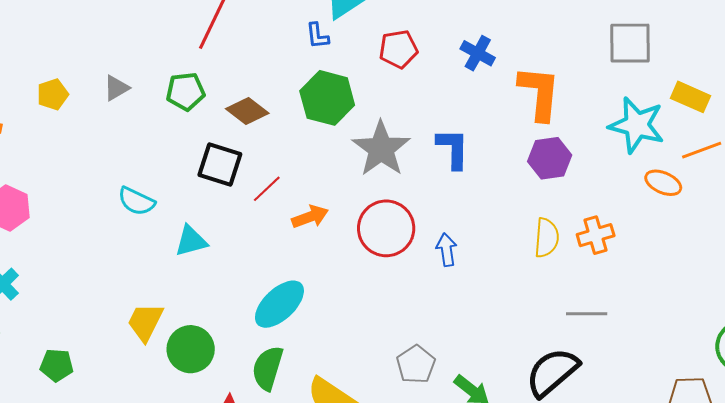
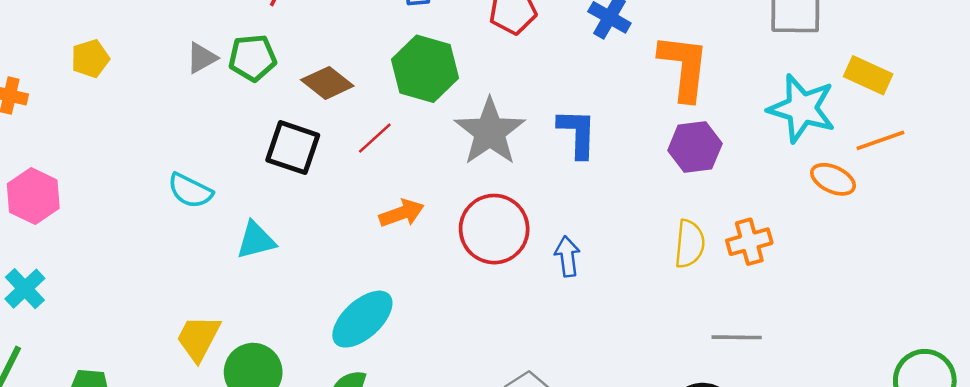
gray triangle: (116, 88) -> (202, 58), moved
red line: (267, 189) -> (375, 138), moved

